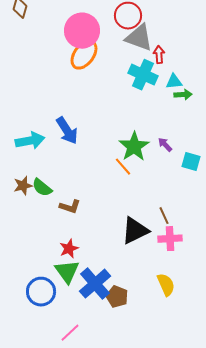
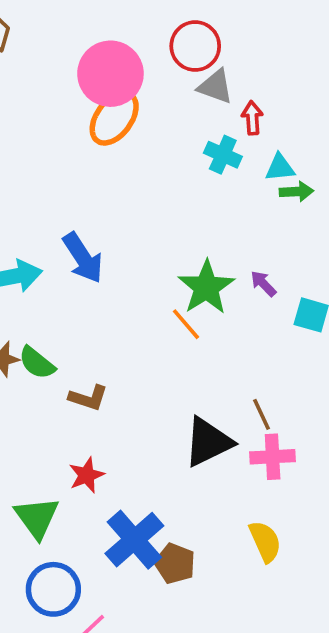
gray triangle: (139, 38) -> (215, 87), size x0.7
cyan cross: (143, 75) -> (223, 155), size x0.7
green triangle: (67, 272) -> (37, 518), moved
blue circle: (41, 292) -> (53, 589), moved

